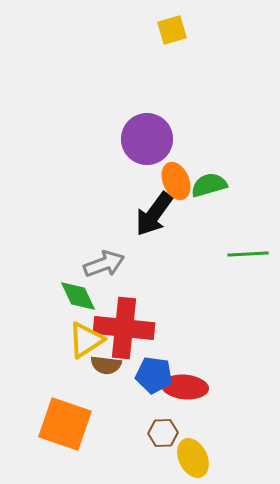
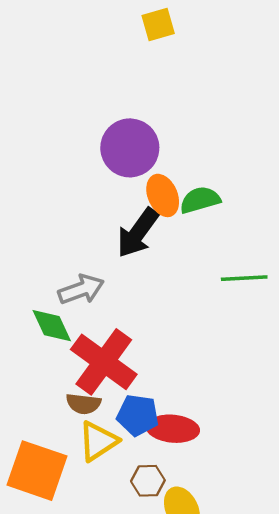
red cross: (124, 328) -> (104, 362), turned 30
yellow triangle: (86, 340) -> (98, 441), moved

